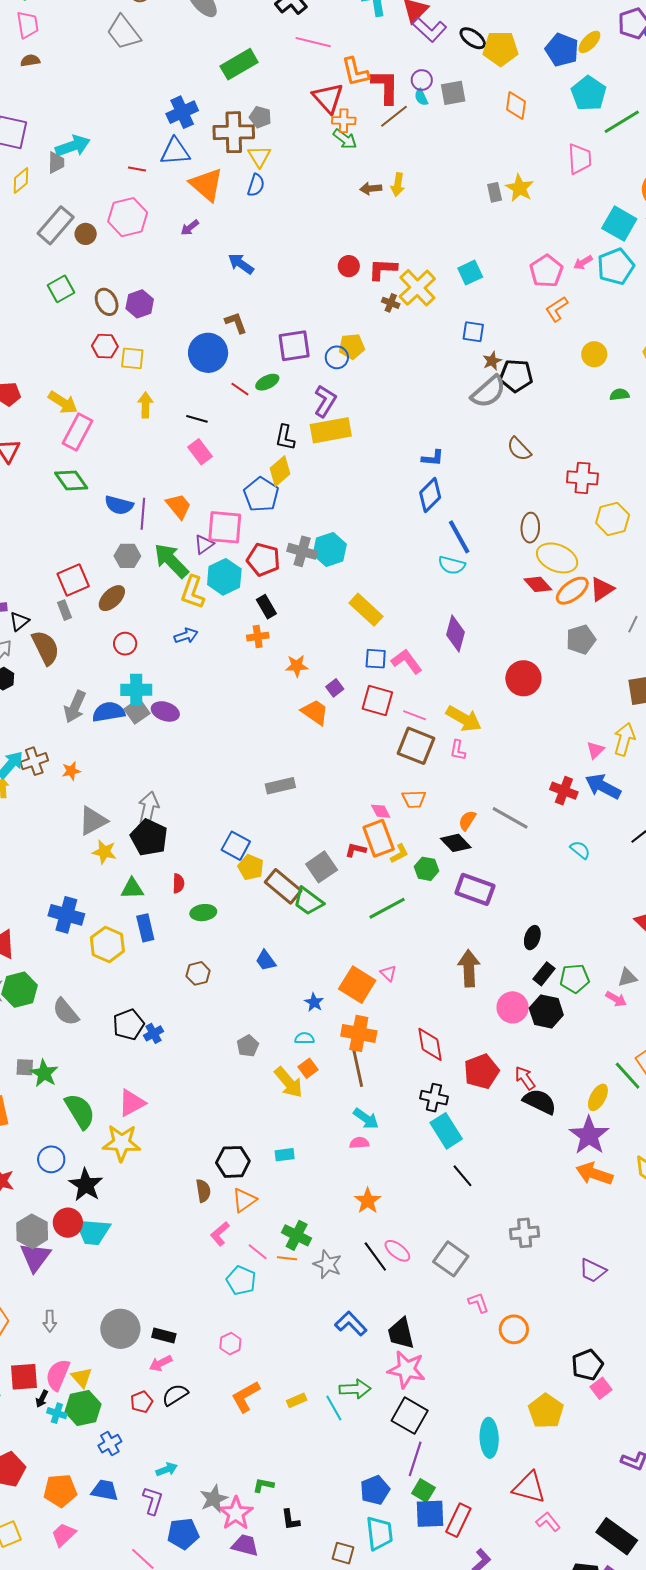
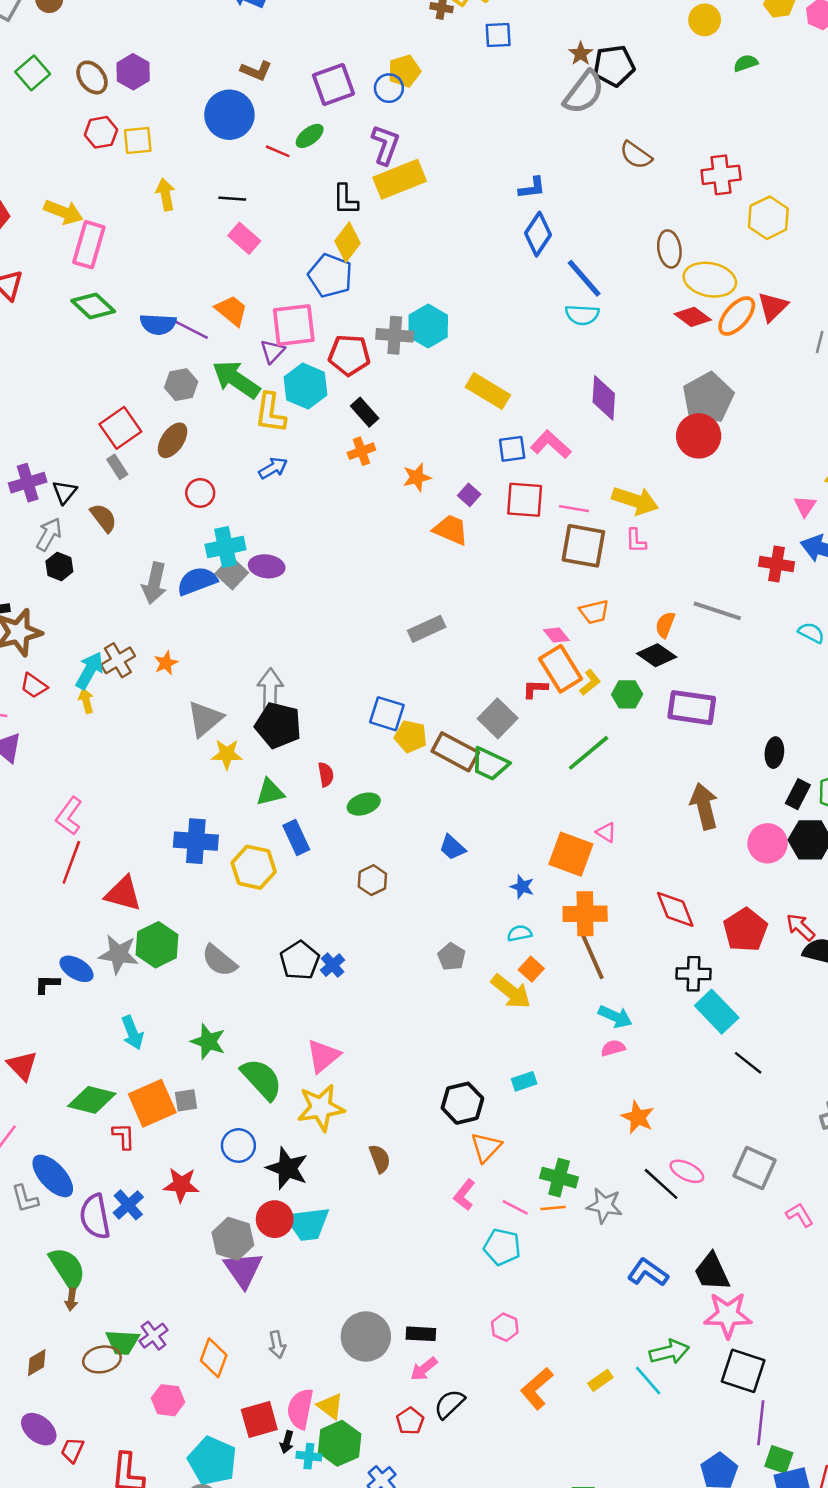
brown L-shape: (236, 323) -> (256, 71), turned 145
blue square: (473, 332) -> (498, 35), moved
purple line: (143, 514) -> (190, 329), turned -56
gray pentagon: (581, 640) -> (708, 398), moved, size x1.4
brown semicircle: (46, 648) -> (103, 518), size x0.7
gray square: (25, 1067) -> (186, 1100), moved
brown semicircle: (203, 1191) -> (380, 1159), moved

